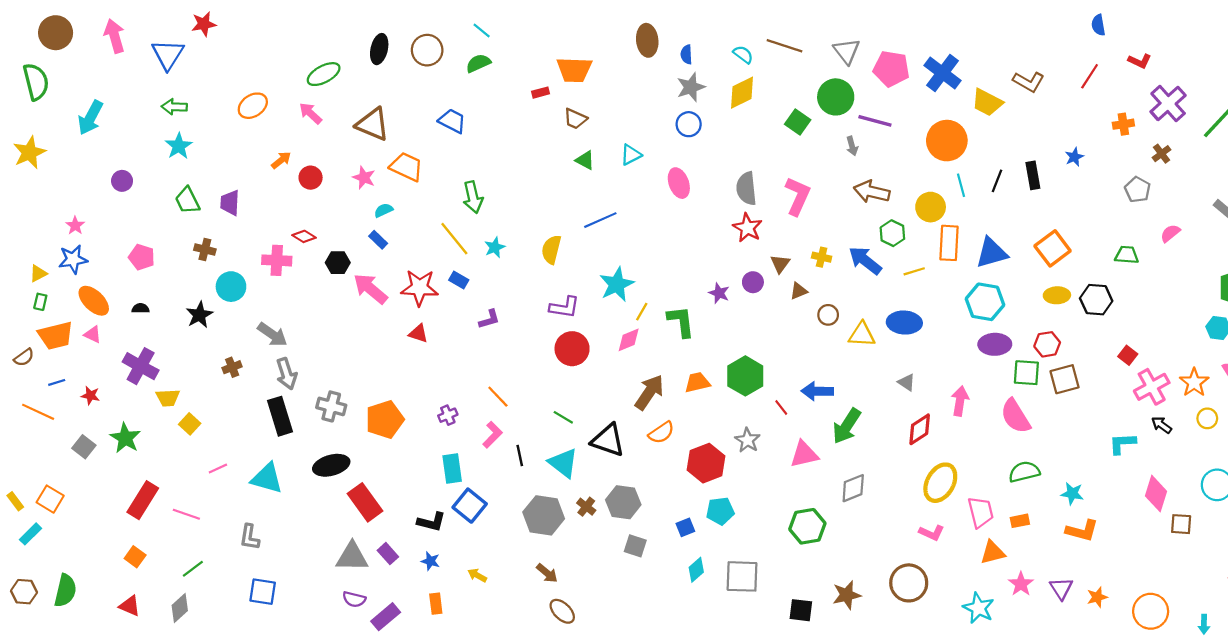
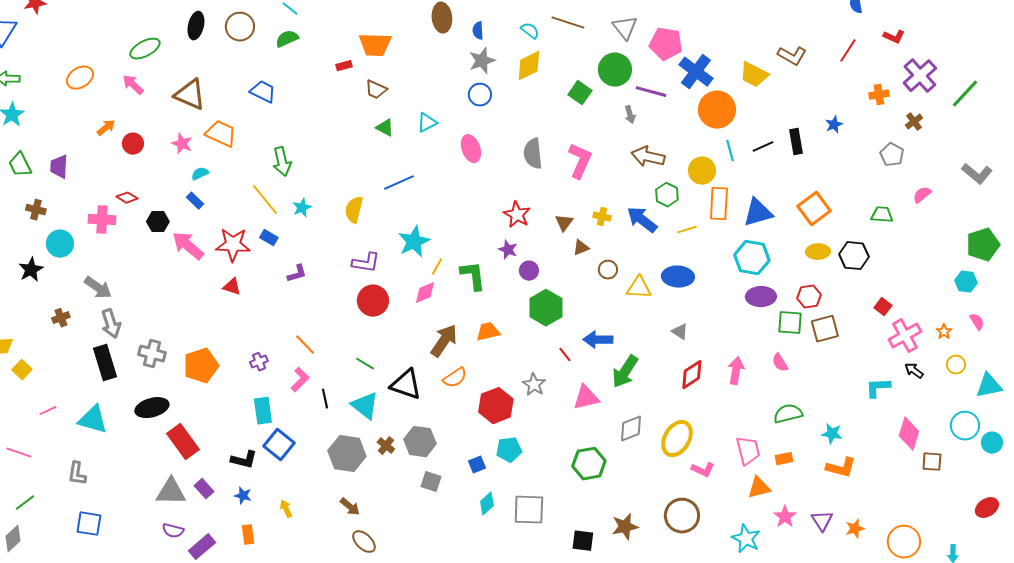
blue cross: (943, 73) -> (696, 72), moved
black line: (997, 181) -> (763, 147), turned 45
red star: (747, 228) -> (517, 215), moved
purple circle: (753, 282) -> (529, 271), moved
green hexagon: (745, 376) -> (546, 308), moved
orange star: (1194, 382) -> (944, 332), size x0.6
pink arrow: (960, 401) -> (736, 371), moved
pink semicircle: (1016, 416) -> (780, 363), size x0.6
yellow ellipse: (940, 483) -> (677, 439), moved
yellow arrow: (477, 575) -> (286, 509), turned 36

